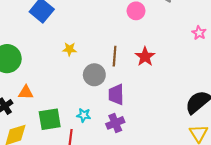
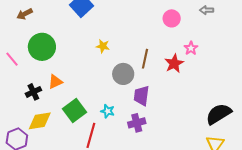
pink star: (199, 33) -> (191, 48), moved
orange triangle: (26, 92) -> (55, 82), turned -35
green square: (50, 119) -> (75, 110), turned -35

